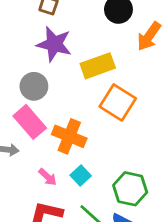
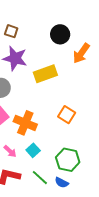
orange square: (118, 102) -> (67, 115), moved, size x0.7

